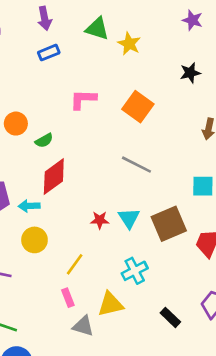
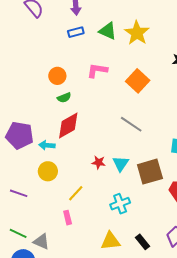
green triangle: (97, 29) -> (108, 31), moved
yellow star: (129, 44) -> (137, 33), size x1.4
orange circle: (16, 124) -> (57, 76), moved
yellow triangle: (111, 304) -> (110, 241), moved
gray triangle: (83, 326) -> (41, 242), moved

